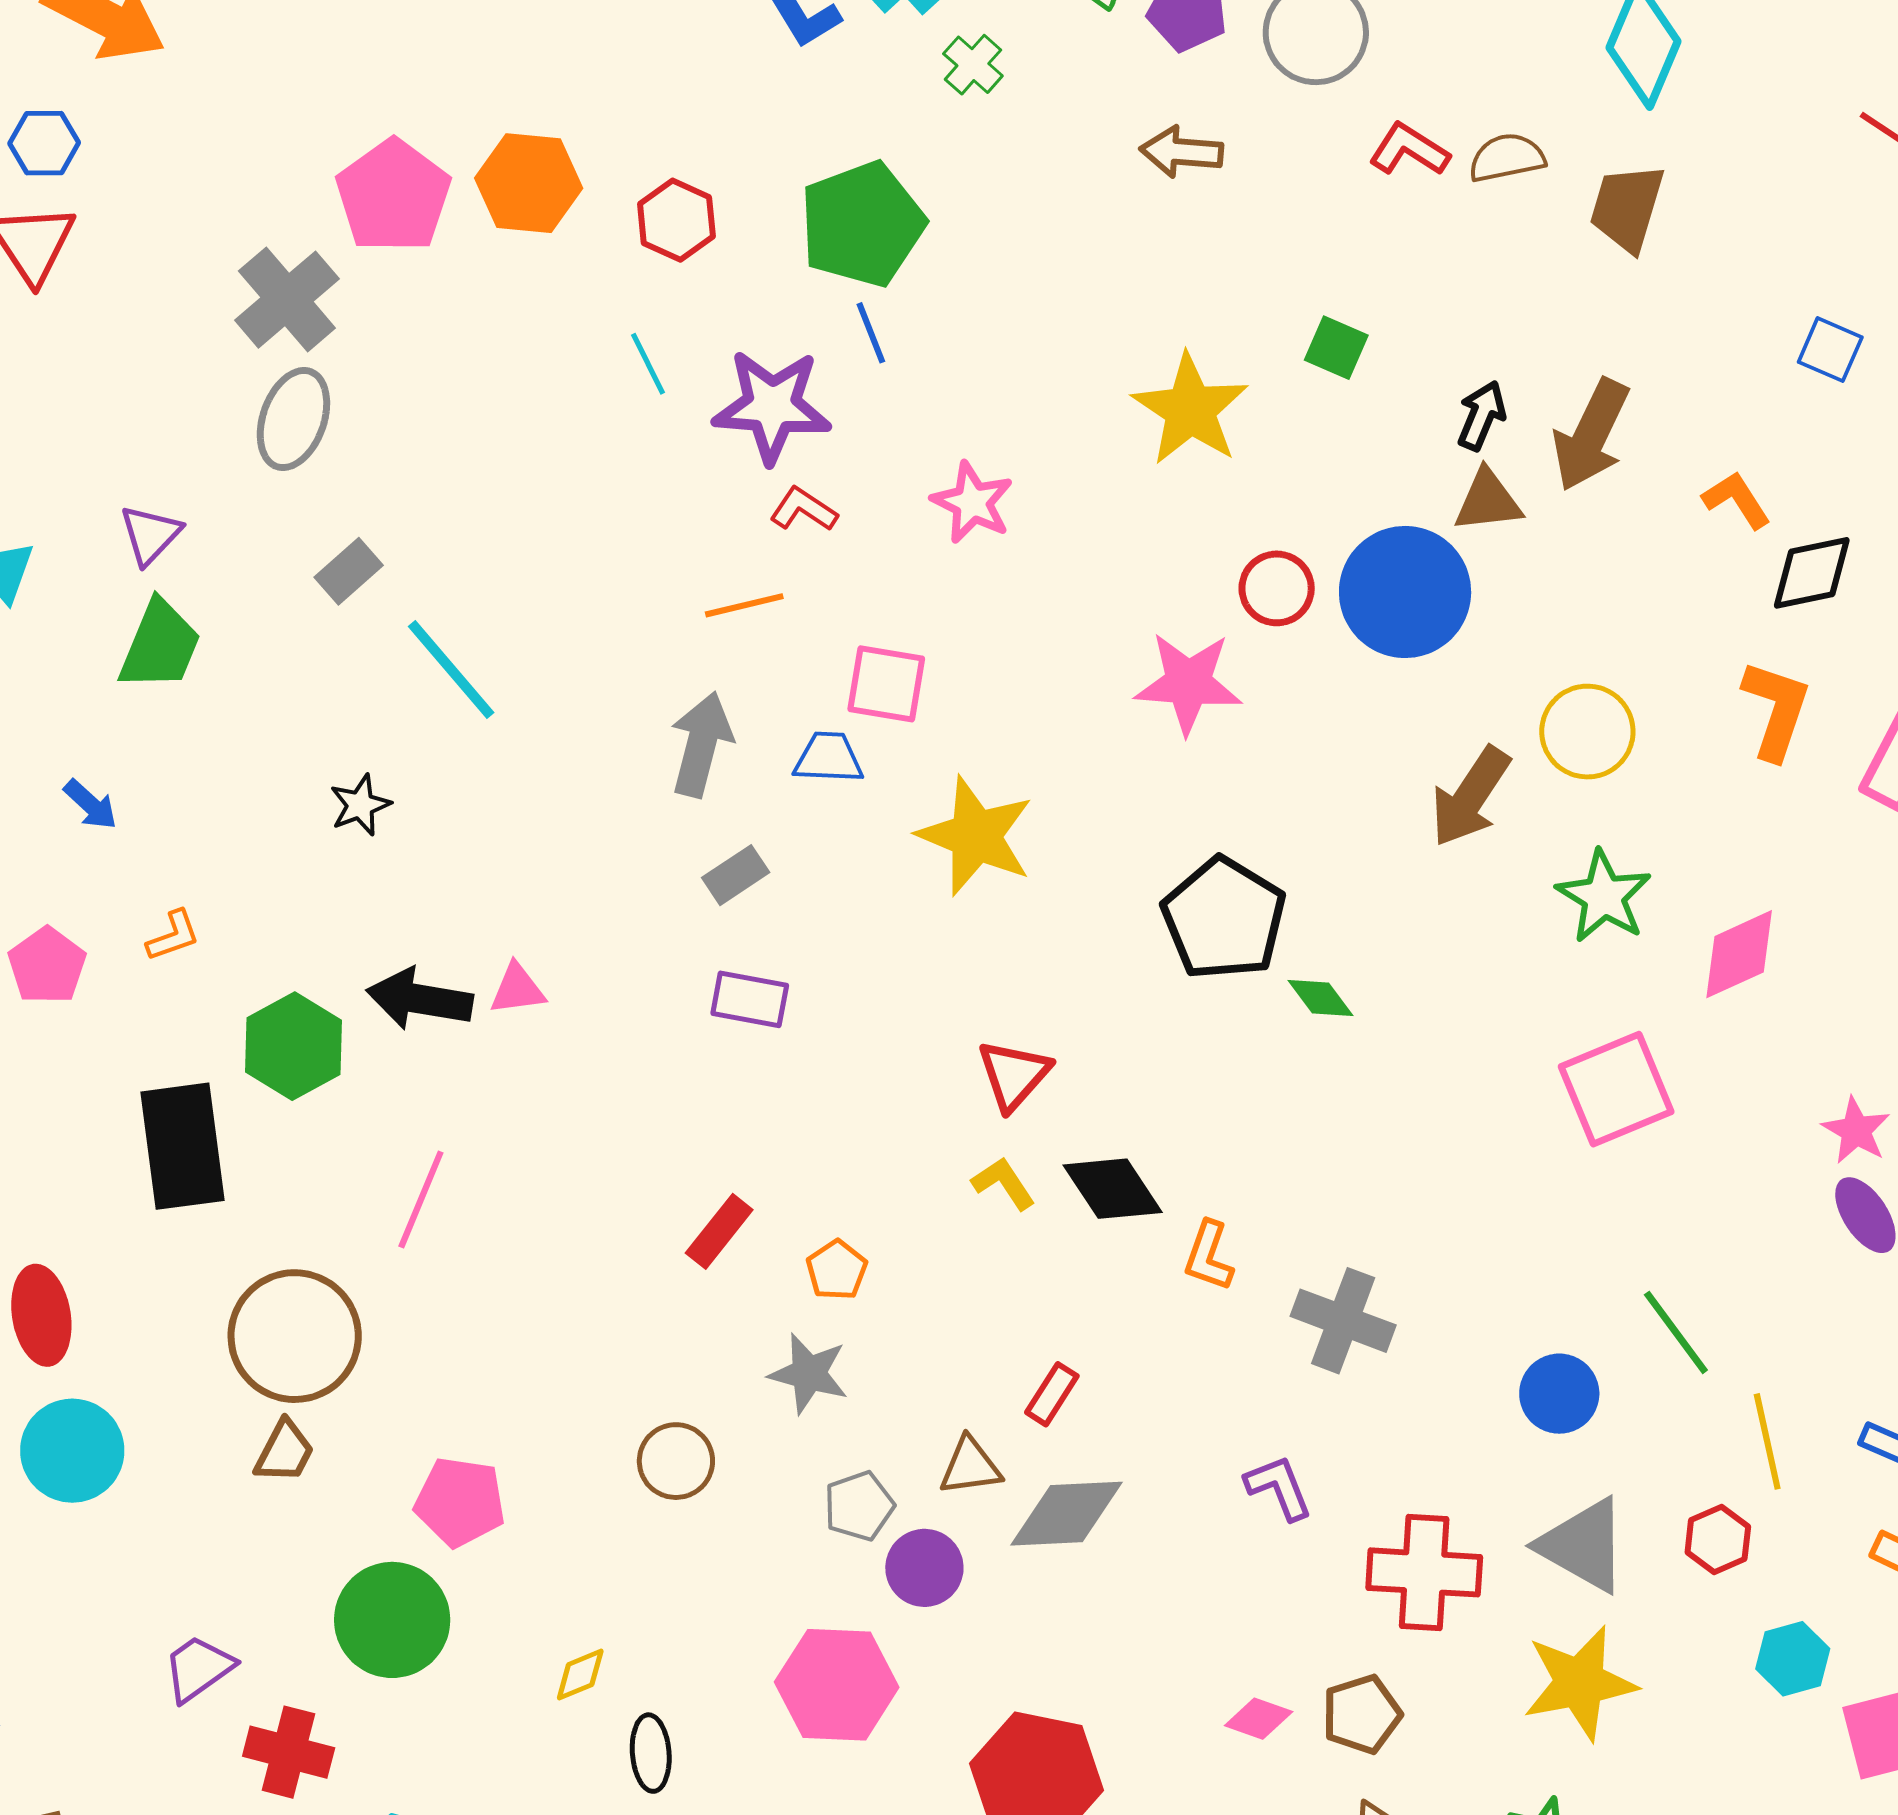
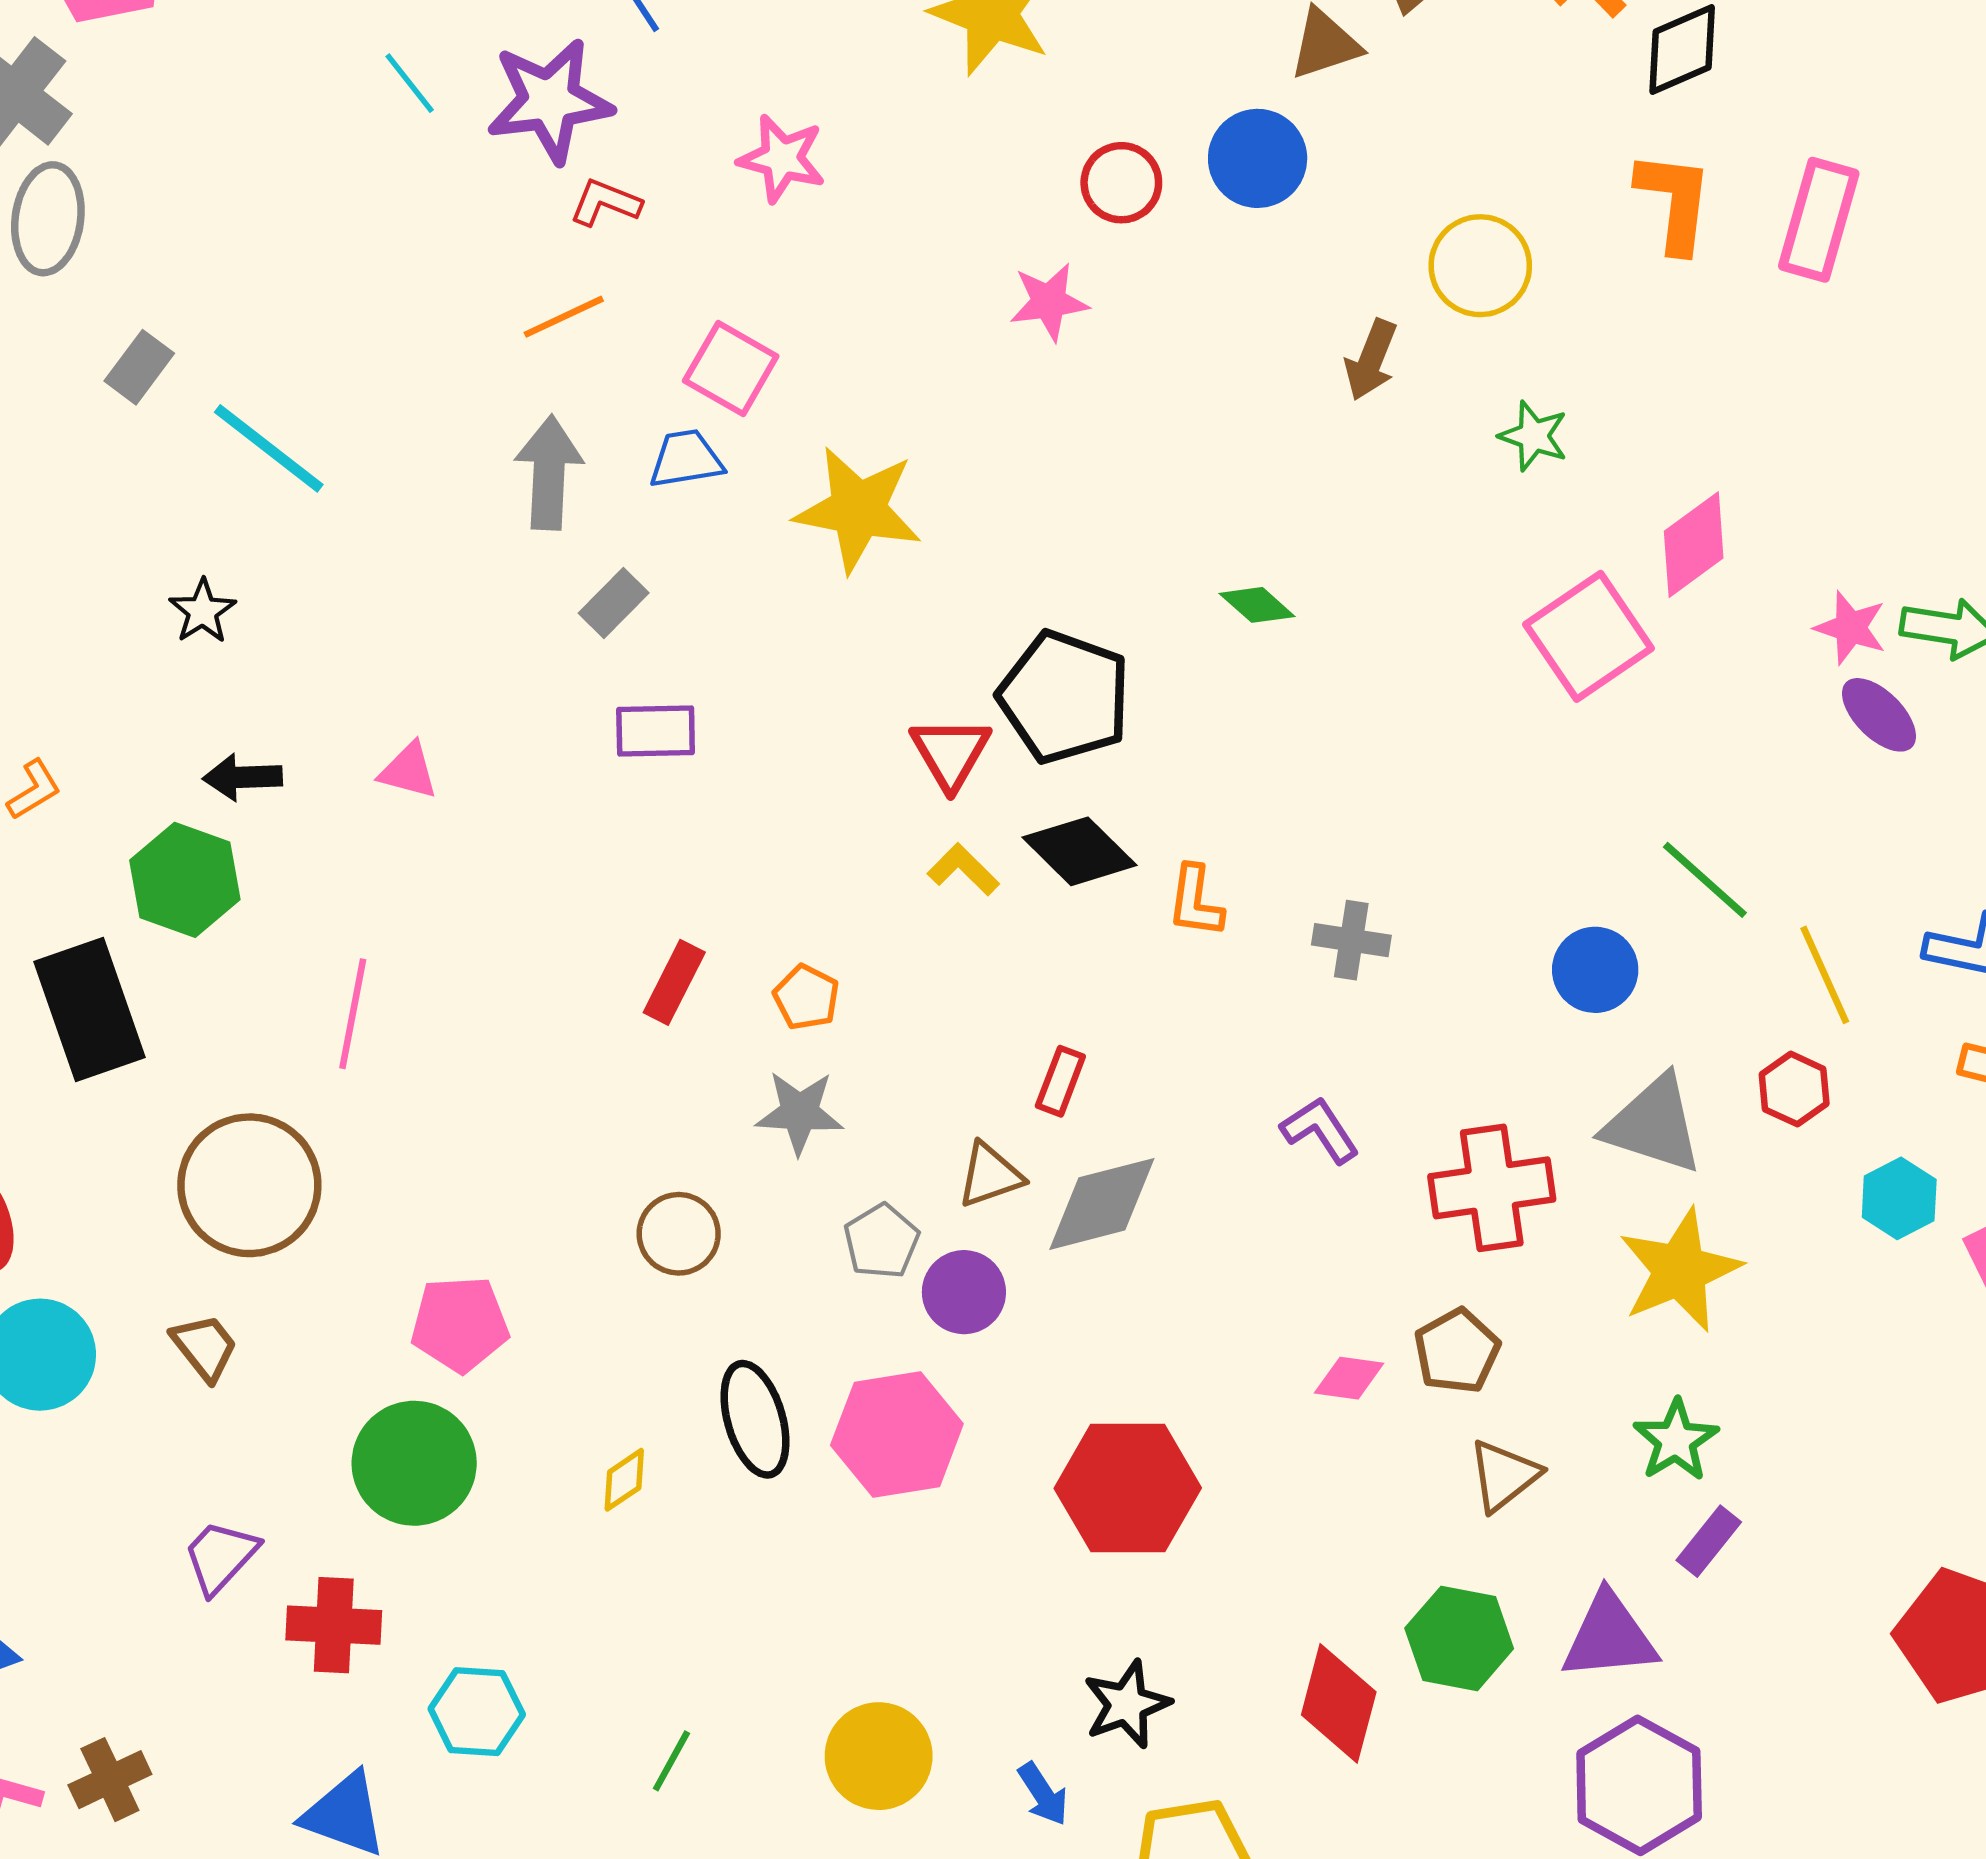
blue circle: (1405, 592) -> (1258, 158), size x0.7
pink star: (1188, 683) -> (1049, 302), size x0.7
pink square: (886, 684) -> (731, 369), turned 32
brown arrow: (1470, 797) -> (1371, 360), size x0.7
green star: (1604, 896) -> (1534, 436), size x0.7
black pentagon: (1224, 919) -> (1064, 697), moved
pink diamond: (1739, 954) -> (1694, 545), moved
pink triangle: (517, 989) -> (408, 771), turned 34
black arrow: (420, 999) -> (243, 777), moved, size x0.7
gray cross: (1343, 1321) -> (1351, 940), size x0.7
brown trapezoid: (284, 1452) -> (205, 1347), moved, turned -54
black ellipse: (651, 1753) -> (755, 1419), moved, size x1.4

